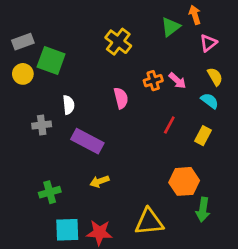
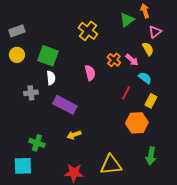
green square: (51, 60) -> (48, 56), moved
yellow semicircle: (215, 77) -> (148, 49), moved
orange cross: (153, 81) -> (114, 60), turned -32
cyan semicircle: (210, 101) -> (145, 78), moved
orange hexagon: (184, 181) -> (137, 123), moved
green cross: (50, 192) -> (37, 143), turned 35
cyan square: (67, 230) -> (23, 166), moved

